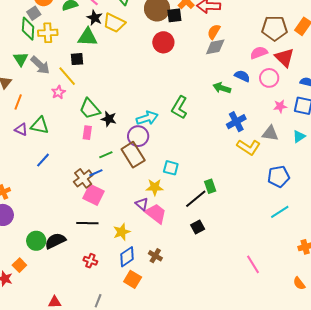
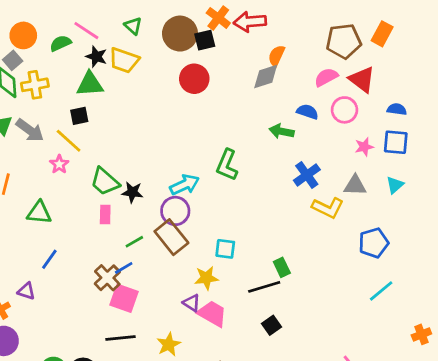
orange semicircle: (214, 32) -> (276, 56), moved
purple triangle: (21, 129) -> (26, 291), moved
black line: (196, 199) -> (264, 287), turned 30

